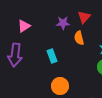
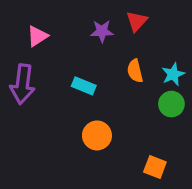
orange semicircle: (79, 38) -> (135, 71), moved
cyan rectangle: (52, 56) -> (84, 86), turned -48

